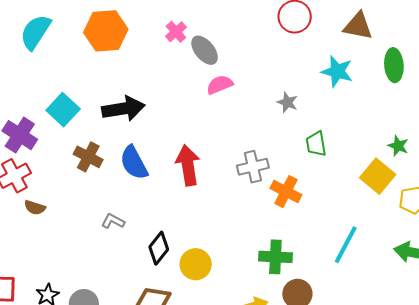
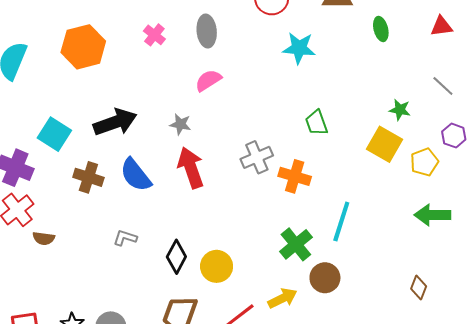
gray ellipse: (205, 50) -> (207, 31), moved, turned 44
green ellipse: (394, 65) -> (381, 29), size x0.7
cyan star: (337, 71) -> (299, 48), moved
gray star: (287, 102) -> (180, 124), moved
cyan line: (346, 245) -> (341, 222), moved
green cross: (275, 257) -> (296, 244), turned -32

